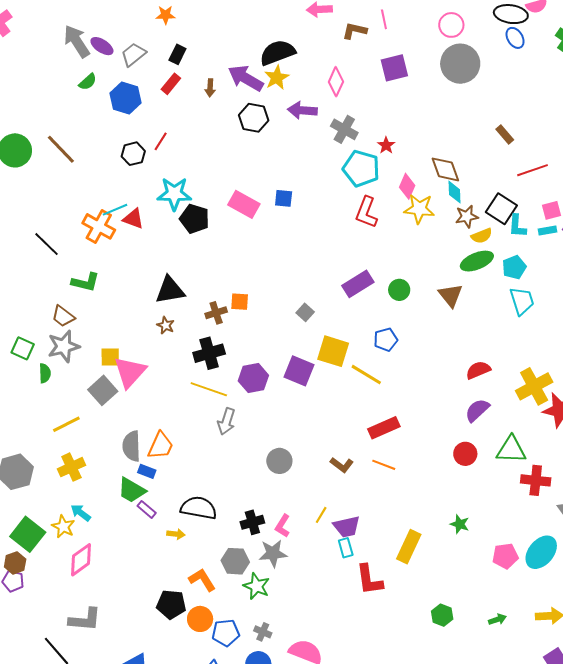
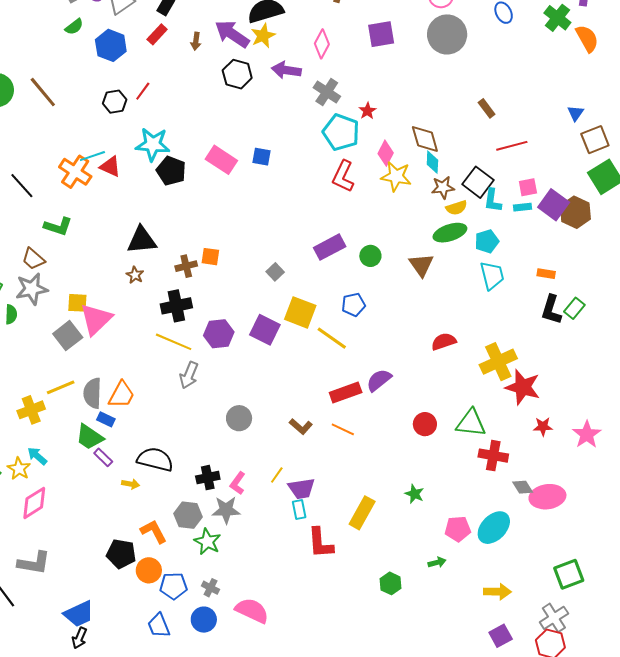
purple semicircle: (477, 410) -> (379, 380), moved
yellow line: (66, 424) -> (61, 387), moved
green arrow: (497, 619) -> (437, 562), moved

